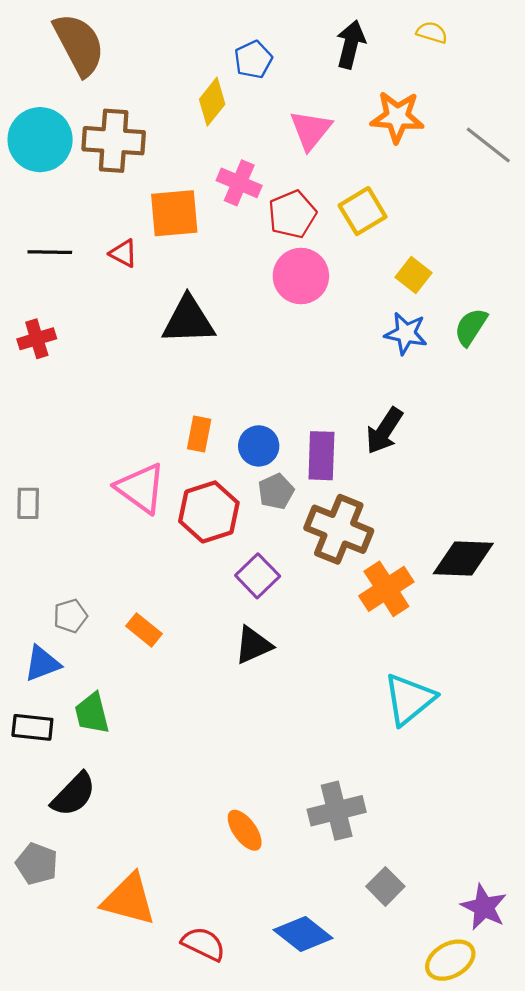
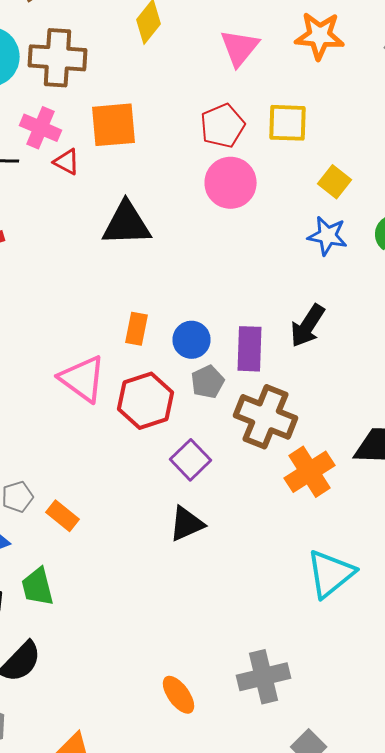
pink cross: (239, 183) -> (40, 128), moved
yellow square: (363, 211) -> (288, 123), turned 33
orange rectangle: (144, 630) -> (62, 516), moved

